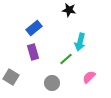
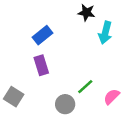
cyan arrow: (80, 42) -> (105, 33), moved
green line: (66, 59) -> (85, 87), moved

